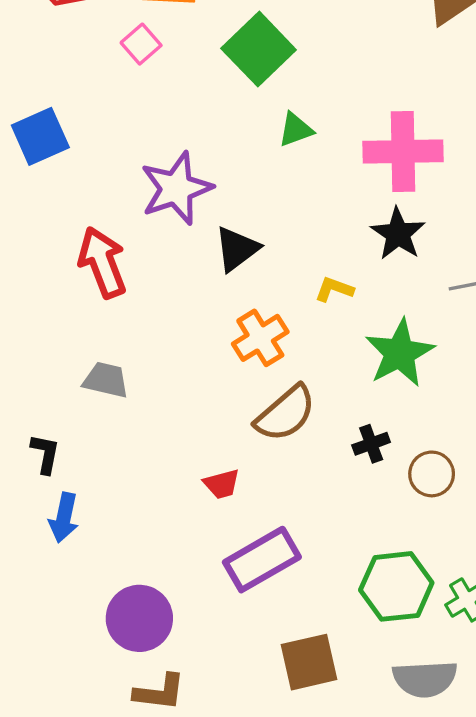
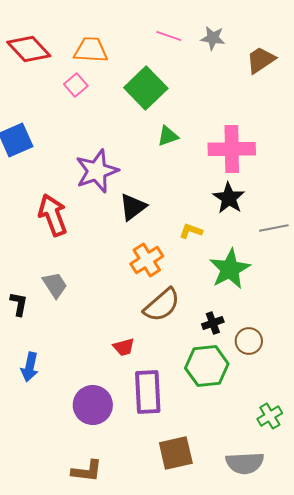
gray trapezoid: (106, 380) -> (55, 285), turned 44
black L-shape: (45, 454) -> (19, 304), moved
purple rectangle: (262, 560) -> (148, 392), turned -63
green hexagon: (396, 586) -> (207, 366), moved
purple circle: (139, 618) -> (93, 405), moved

